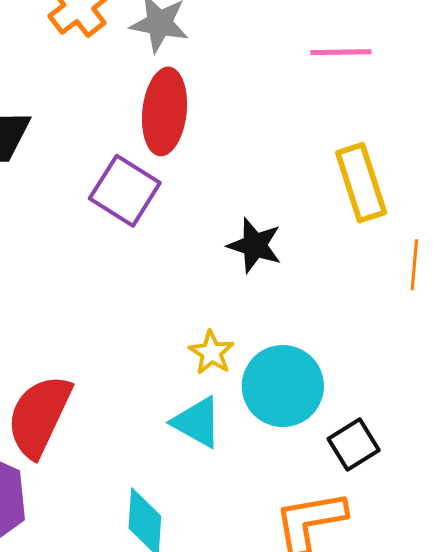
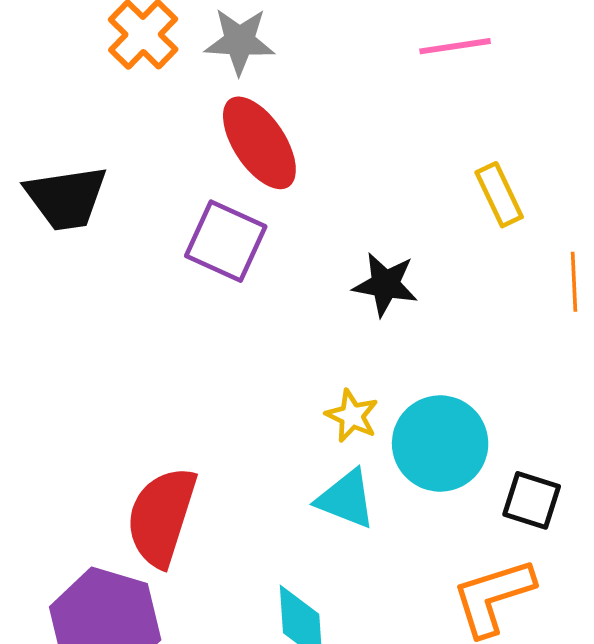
red ellipse: (165, 111) -> (259, 143), turned -32
yellow rectangle: (361, 183) -> (499, 195), size x0.7
black square: (354, 445) -> (532, 500), turned -33

